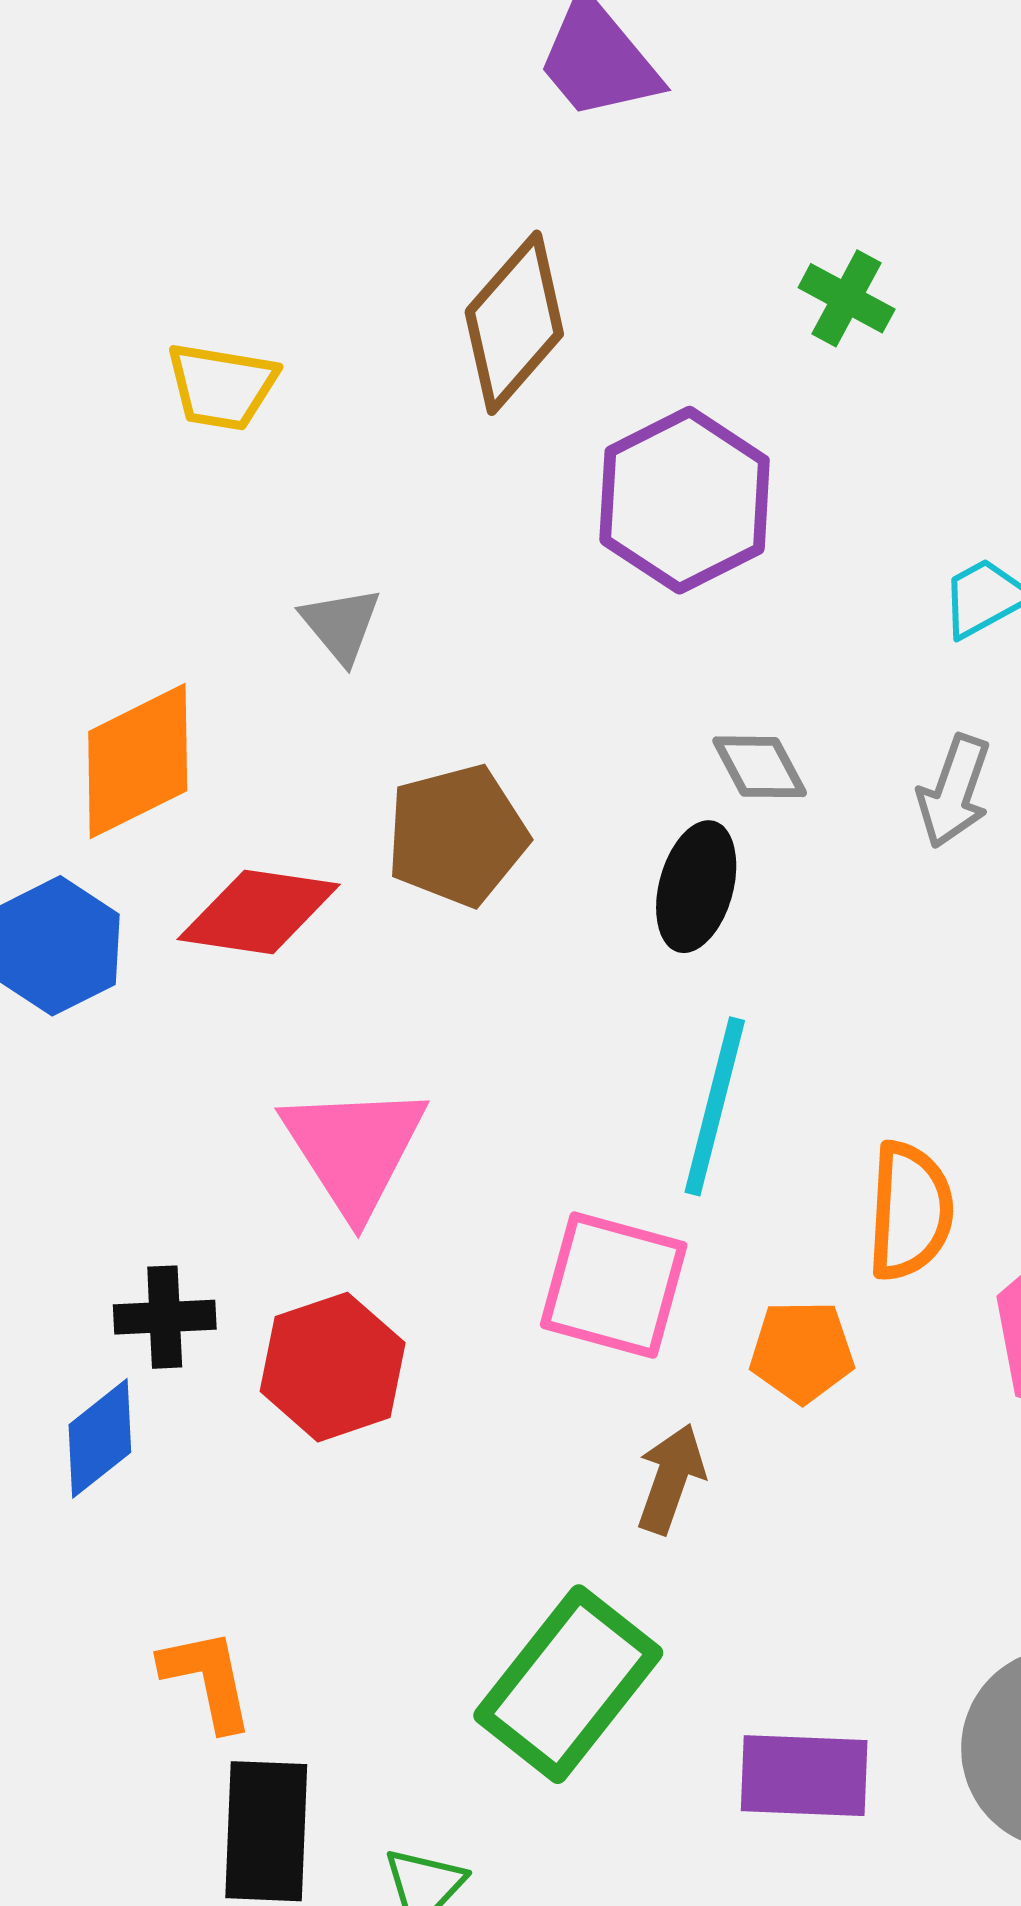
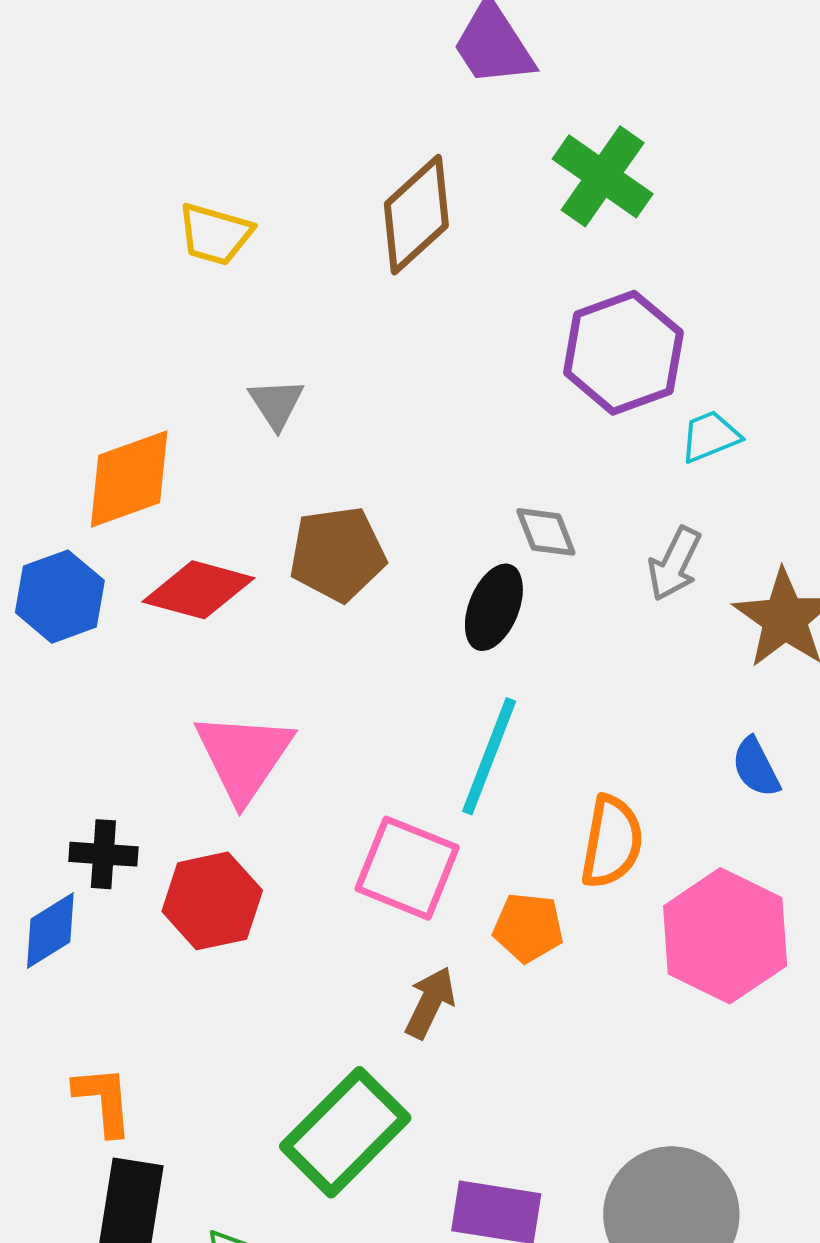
green cross: (847, 298) -> (603, 176), moved, size x1.6
purple hexagon: (685, 500) -> (623, 353), moved

